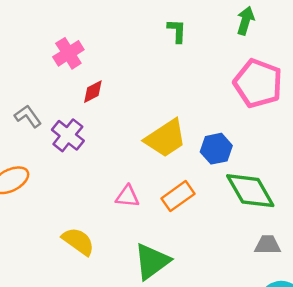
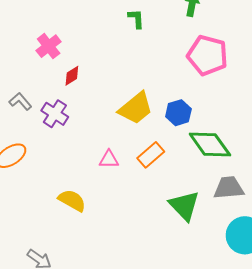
gray trapezoid: (268, 245) -> (229, 188), size x1.4
green triangle: (152, 261) -> (184, 206), moved, turned -32

